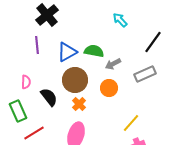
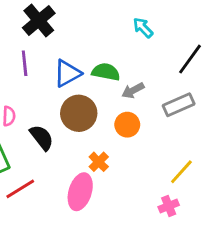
orange cross: (79, 104) -> (99, 162), moved
yellow line: (131, 123) -> (181, 172), moved

